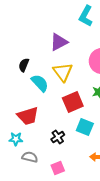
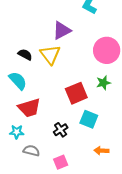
black semicircle: (24, 65) -> (25, 55), turned 96
yellow triangle: (63, 72) -> (50, 55), moved
cyan semicircle: (40, 83) -> (18, 81), moved

